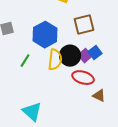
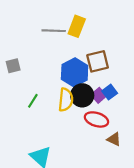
blue hexagon: (45, 35) -> (75, 72), moved

